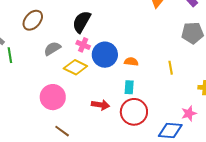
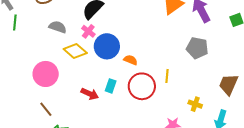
gray semicircle: (52, 49) -> (58, 27), turned 36
cyan rectangle: (129, 87) -> (111, 86), moved
red circle: (134, 112) -> (142, 86), moved

